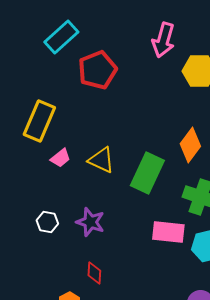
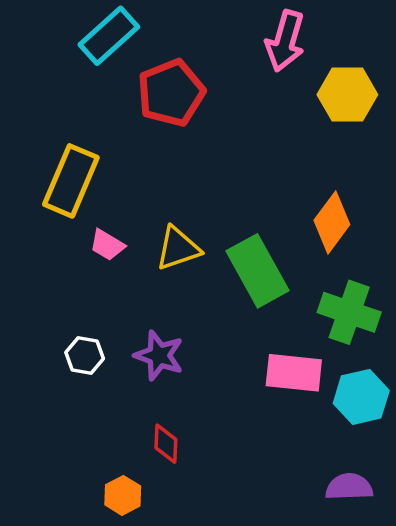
pink trapezoid: (60, 158) -> (107, 245), turned 70
yellow triangle: (101, 160) -> (178, 248), turned -44
green rectangle: (147, 173) -> (258, 271), turned -54

